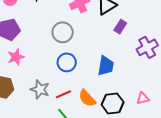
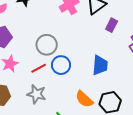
gray circle: (63, 32) -> (47, 45), moved
red line: (63, 94) -> (39, 68), moved

